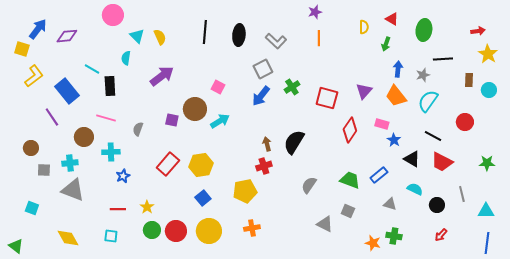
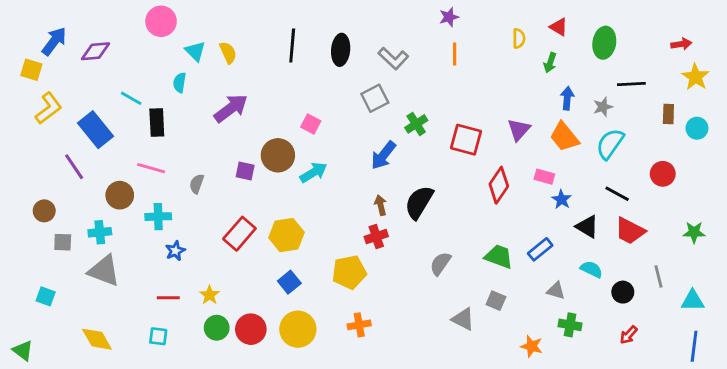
blue arrow: (261, 96) -> (383, 155), moved
green cross: (394, 236) -> (570, 325), moved

